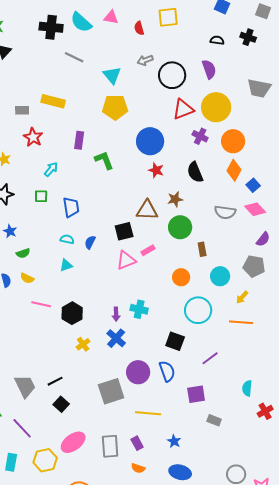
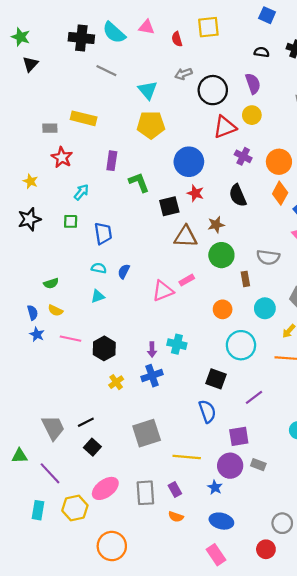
yellow circle: (216, 107) -> (252, 115), moved, size x0.6
gray semicircle: (225, 212) -> (268, 257), moved
blue star: (10, 231) -> (37, 334), moved
black square: (124, 231) -> (169, 206), moved
blue cross: (116, 338) -> (152, 376), turned 30
purple circle: (138, 372) -> (230, 466), moved

